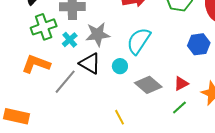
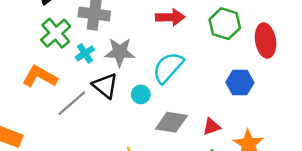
green cross: (44, 27) -> (56, 33), turned -30
gray diamond: (148, 85) -> (171, 122), turned -40

